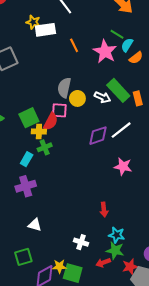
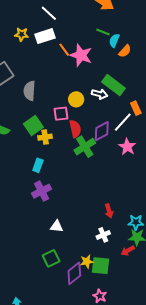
white rectangle: (45, 30) -> (45, 36), moved
pink star: (105, 52) -> (81, 55), moved
gray semicircle: (64, 88) -> (29, 91), moved
orange rectangle: (138, 98) -> (136, 108), moved
red semicircle: (51, 121) -> (75, 129), moved, turned -30
green cross: (45, 147) -> (85, 147), moved, size x1.5
pink star: (123, 167) -> (127, 147), moved, turned 30
red arrow: (104, 210) -> (109, 211), moved
white cross: (81, 242) -> (103, 235), turned -32

